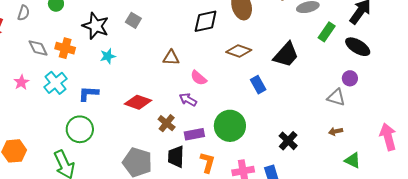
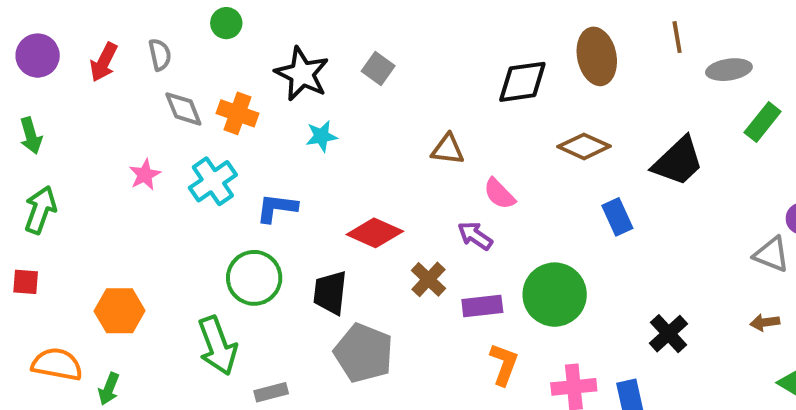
gray semicircle: (24, 13) -> (160, 55), moved, turned -35
black trapezoid: (176, 157) -> (330, 293), moved

